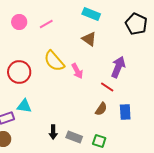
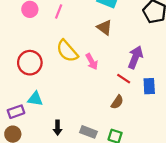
pink line: (46, 24) -> (59, 12), turned -40
blue rectangle: (125, 112) -> (149, 86), moved
black arrow: (53, 132) -> (58, 128), moved

